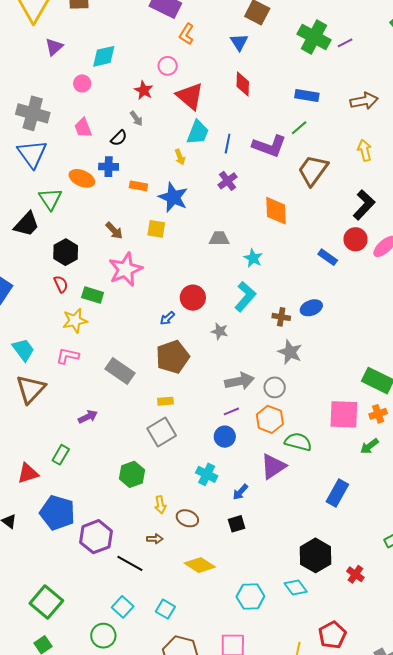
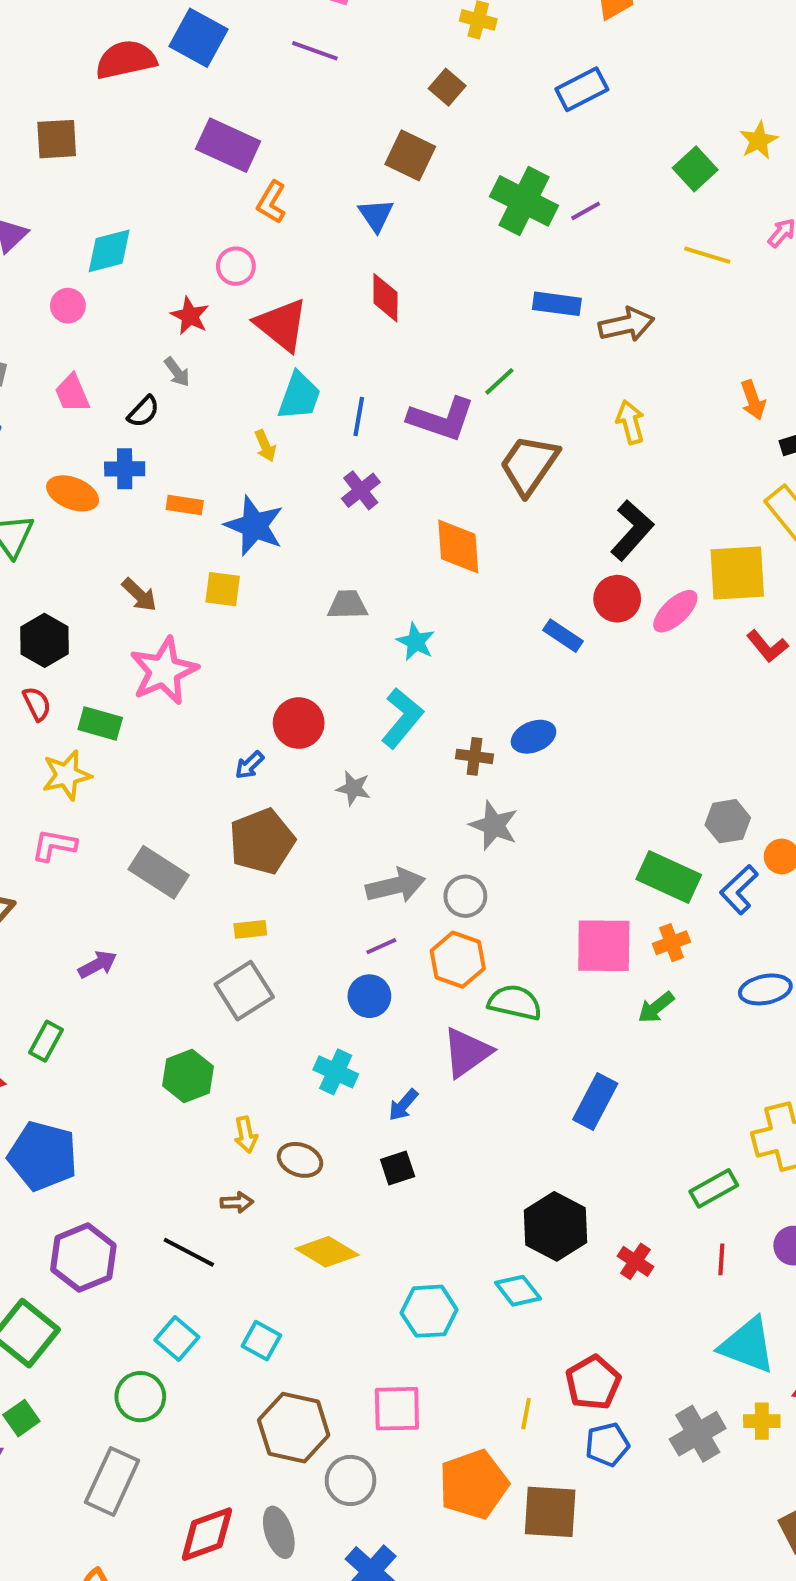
blue rectangle: (307, 95) -> (557, 304), moved
purple hexagon: (96, 537) -> (83, 1258), moved

